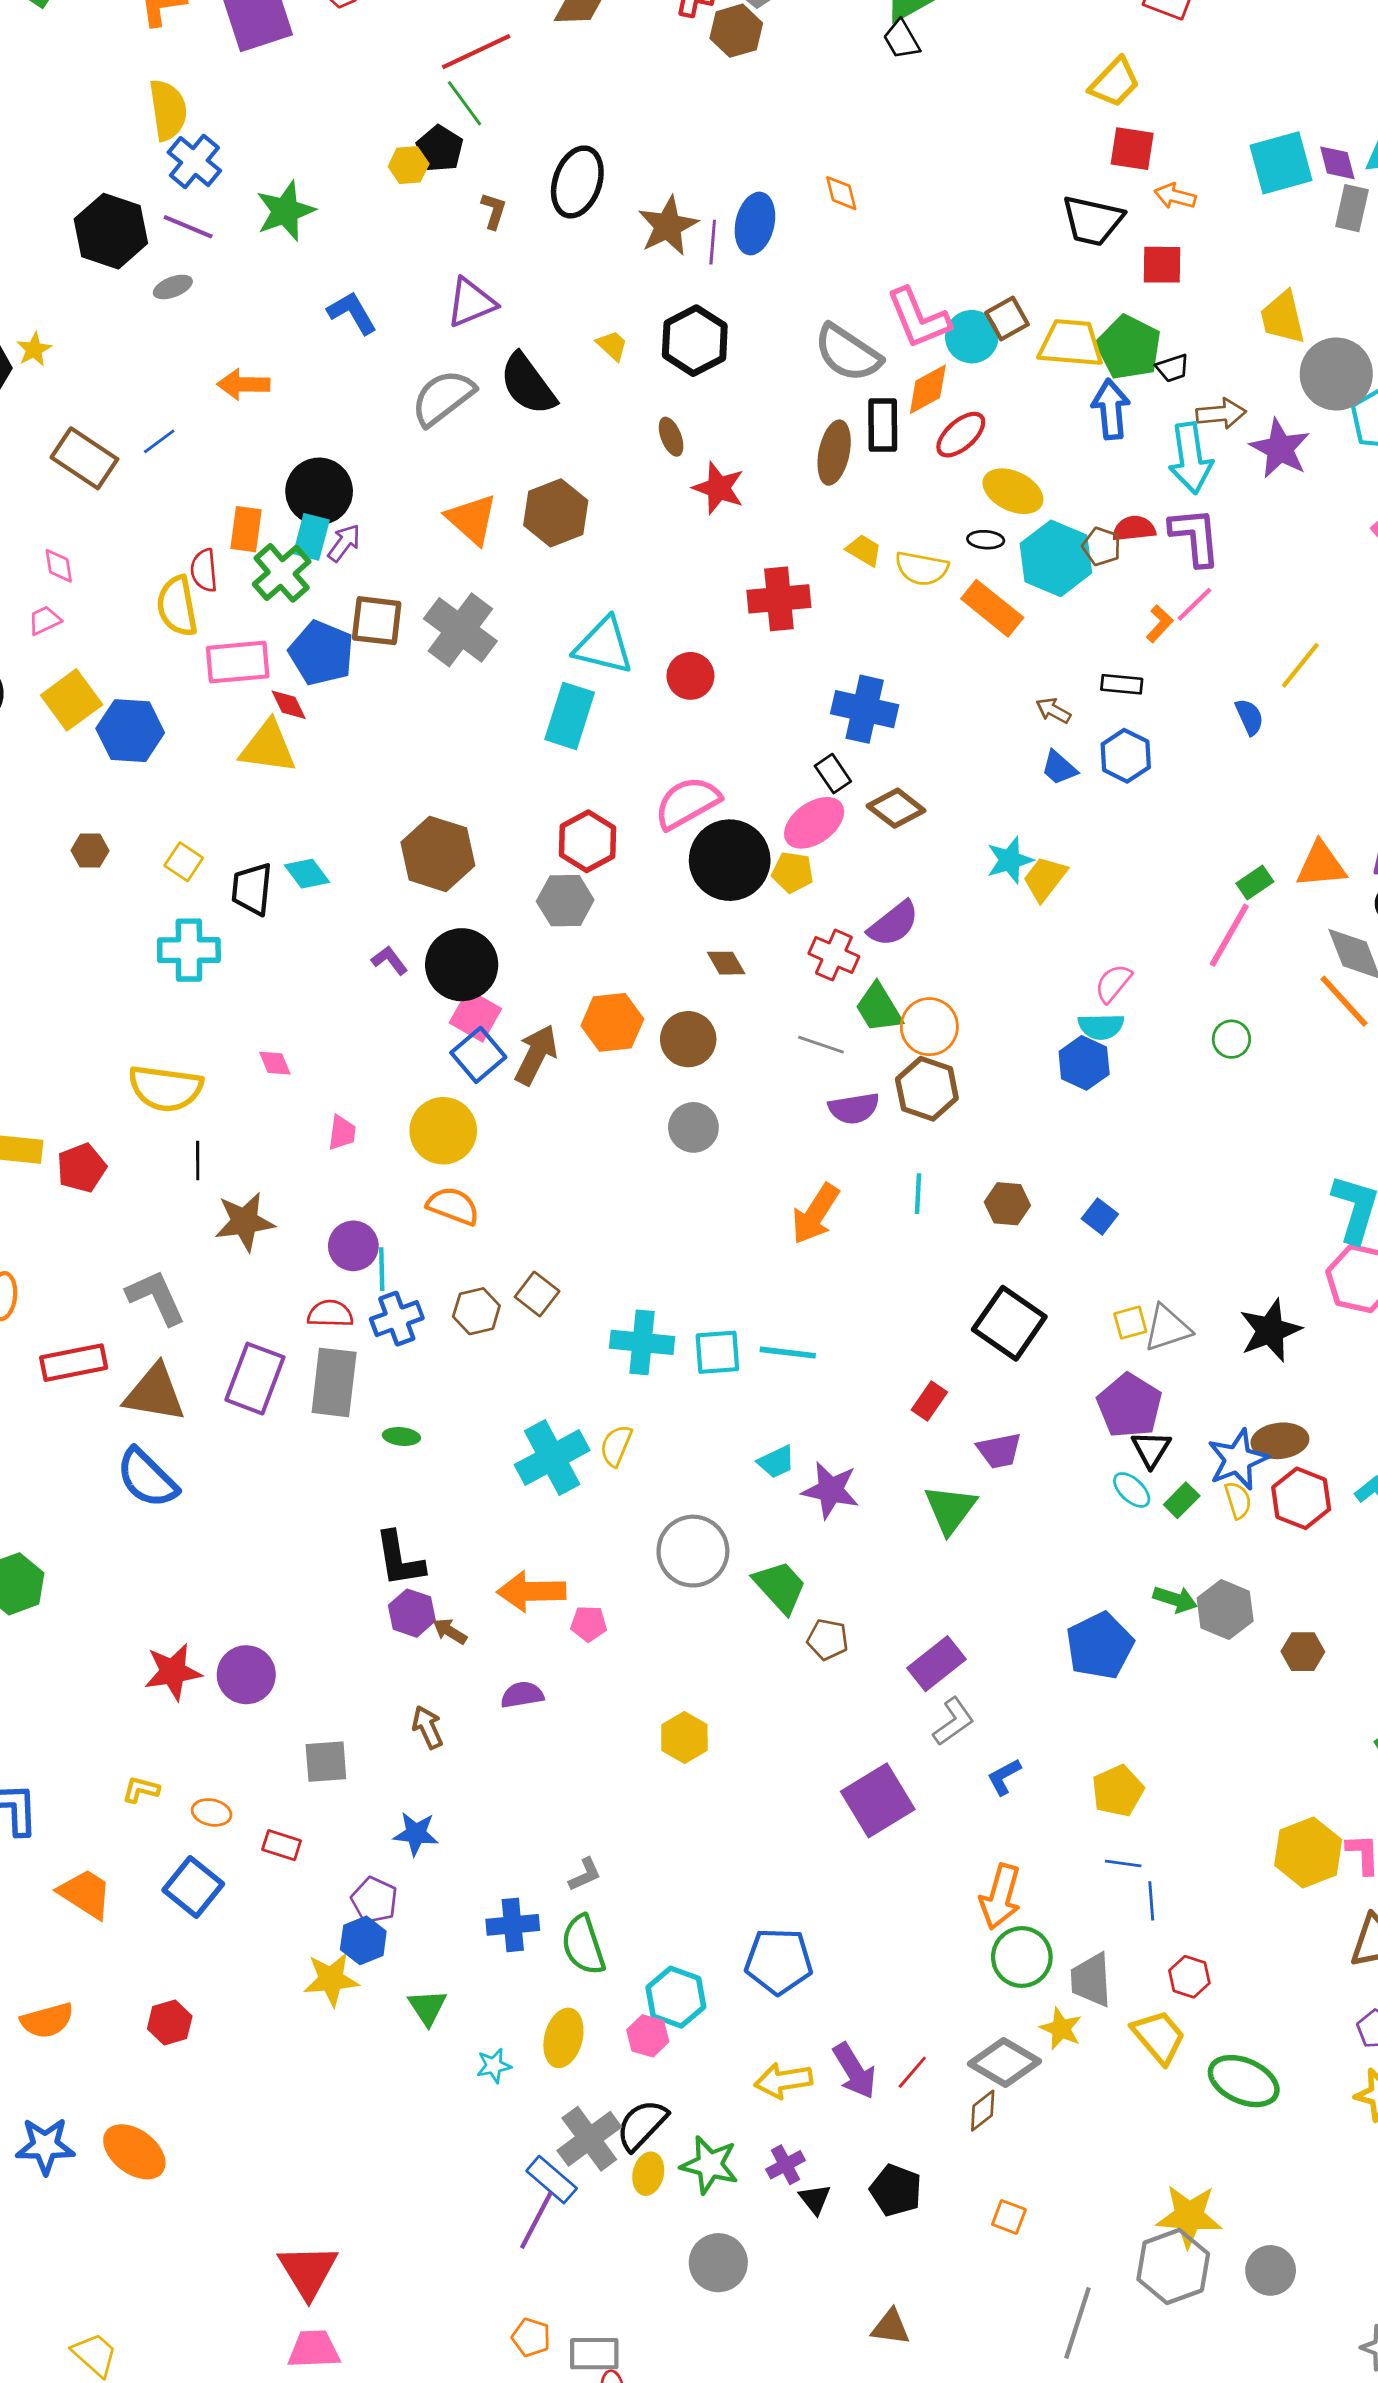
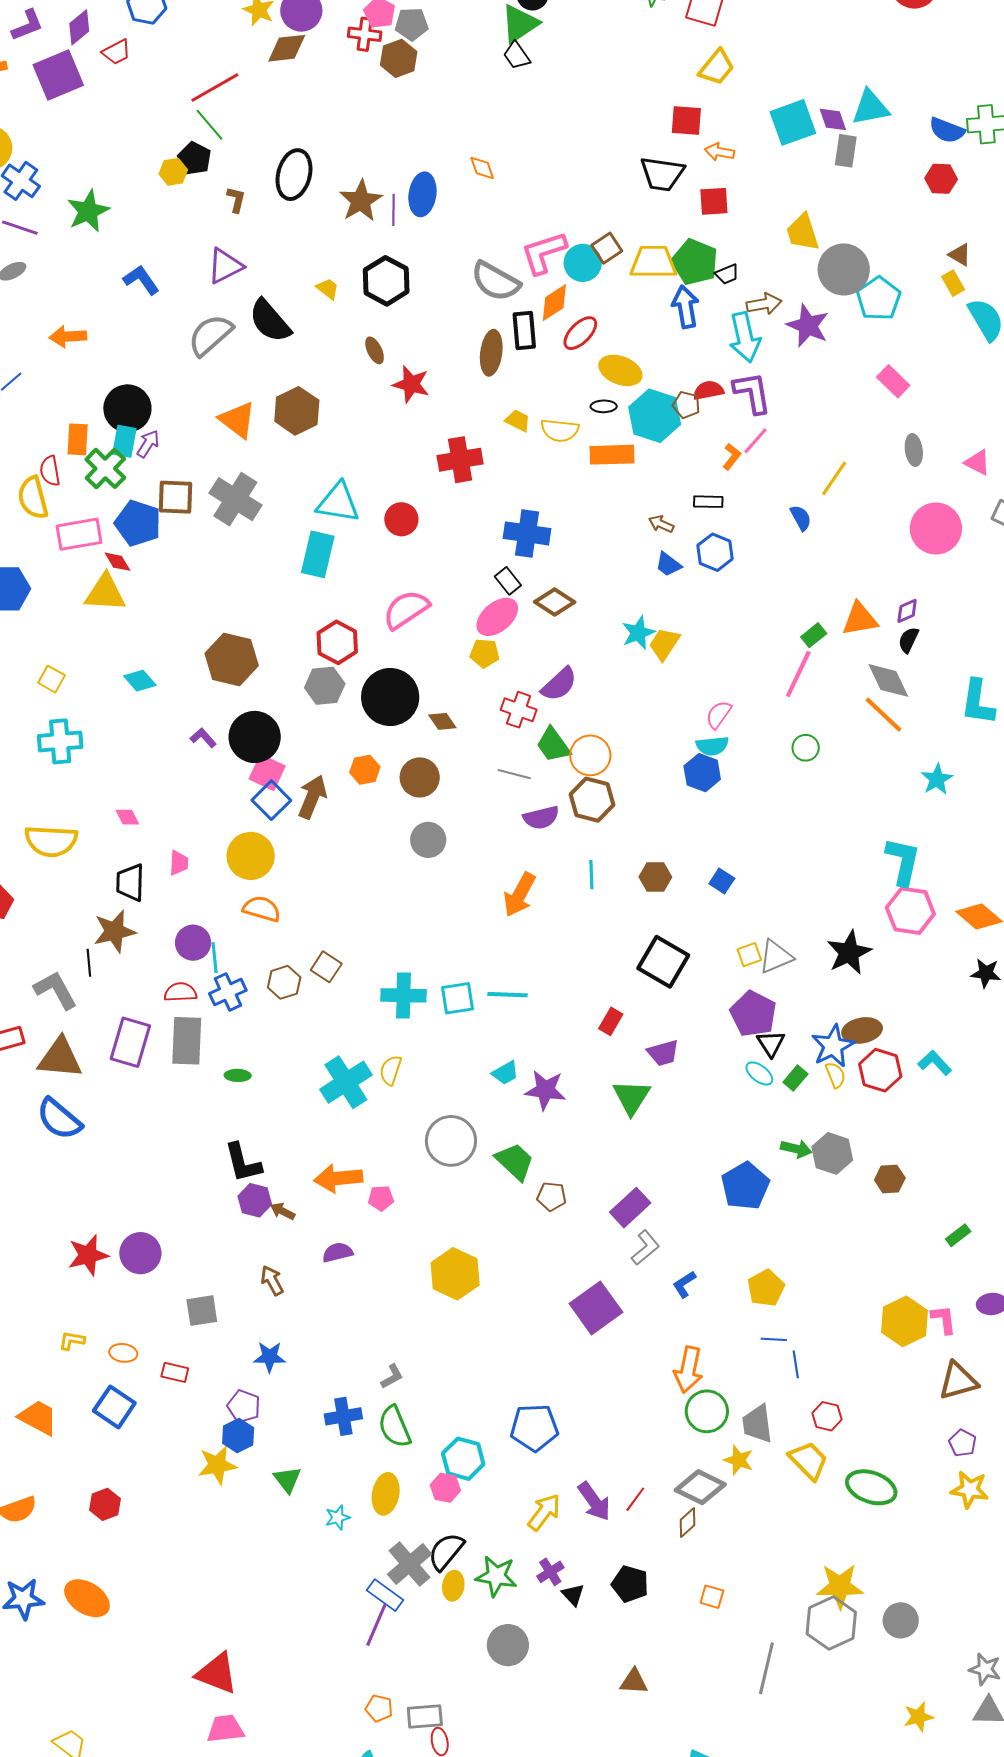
yellow trapezoid: (1114, 82) -> (717, 67), moved
pink L-shape: (918, 318) -> (544, 253), turned 99
orange rectangle: (992, 608) -> (612, 455), turned -36
black circle: (730, 860) -> (390, 697), moved
black trapezoid: (252, 889) -> (130, 882), moved
orange hexagon: (612, 1022) -> (365, 770), size x0.7
black line: (198, 1160) -> (89, 963), moved
yellow hexagon: (684, 1737) -> (455, 1274), size x1.4
yellow arrow: (783, 2080) -> (544, 1512), turned 141
red triangle: (308, 2271) -> (217, 1673), turned -33

